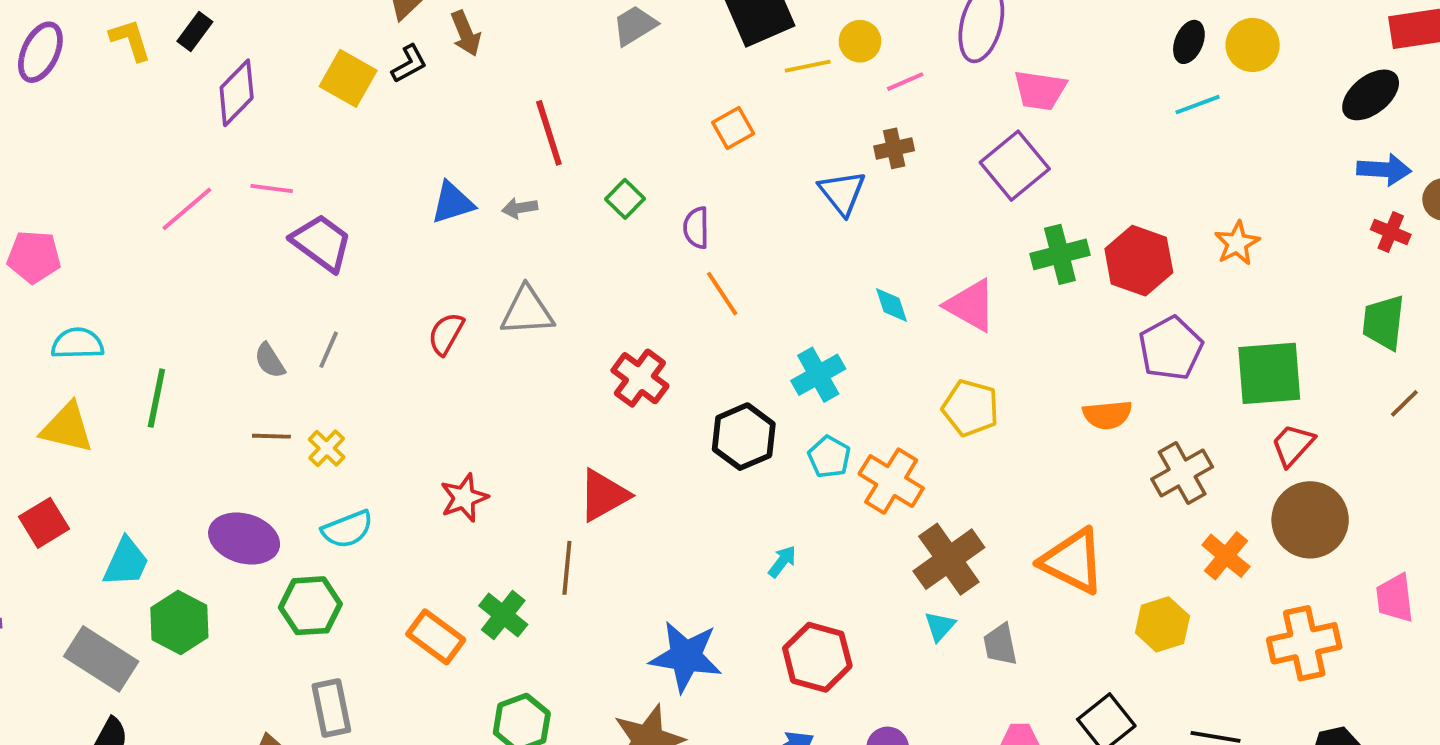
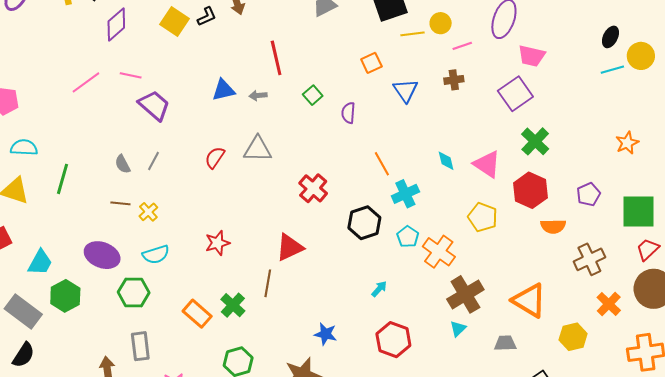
yellow circle: (1253, 45) -> (641, 56), moved
blue triangle: (842, 193) -> (406, 91), moved
green cross: (1060, 254) -> (535, 141), turned -36
red hexagon: (1139, 261) -> (530, 190), moved
orange line: (722, 294) -> (382, 164), moved
purple pentagon: (1171, 348) -> (589, 194), size x0.7
gray trapezoid: (1000, 645) -> (505, 343), moved, turned 95
blue star: (686, 657) -> (325, 334), size x0.6

